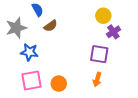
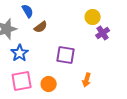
blue star: (29, 52) -> (20, 53), turned 30
purple square: (99, 54) -> (66, 55), moved

